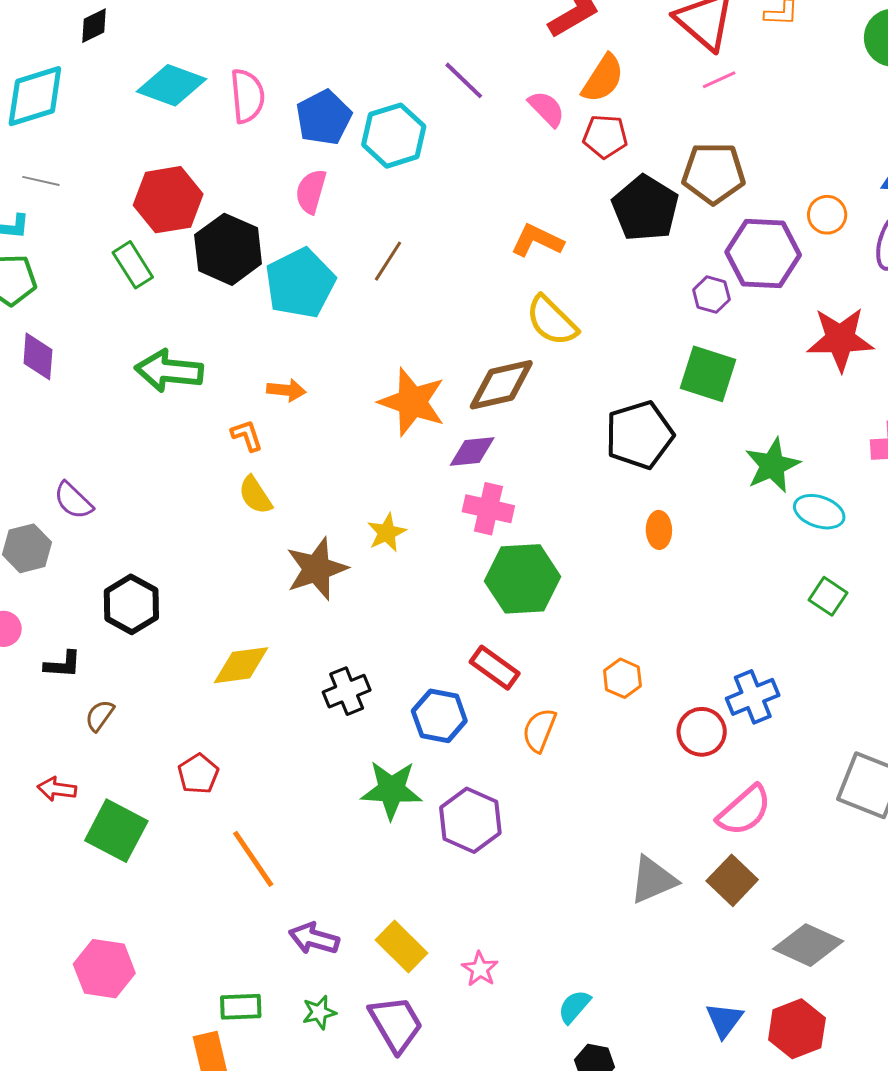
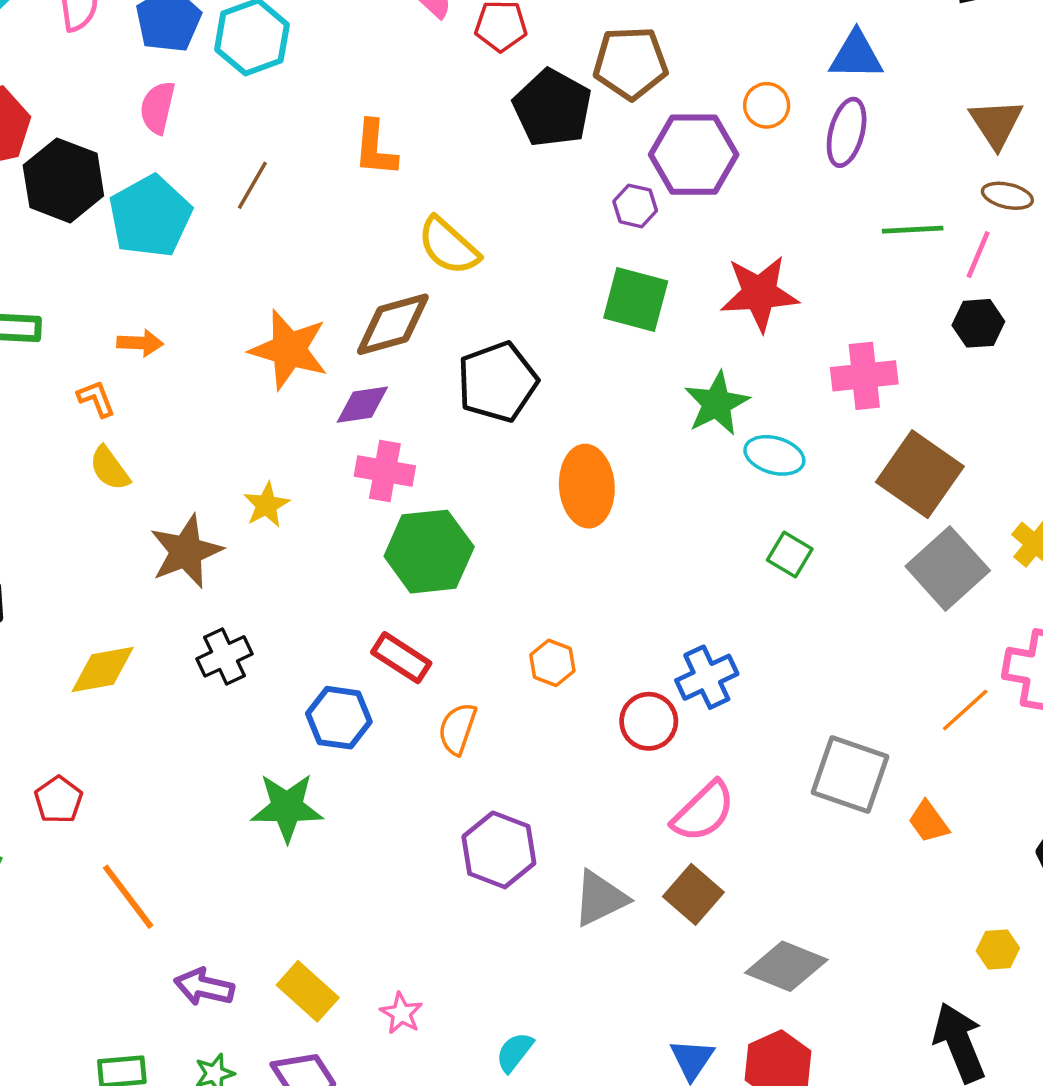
orange L-shape: (537, 240) -> (375, 148), moved, turned -108
red star: (840, 339) -> (759, 293), moved
black pentagon: (639, 435) -> (497, 382), moved
orange ellipse: (659, 530) -> (587, 486), size x1.8
black cross: (347, 691) -> (225, 656), moved
purple hexagon: (470, 820) -> (499, 850), moved

